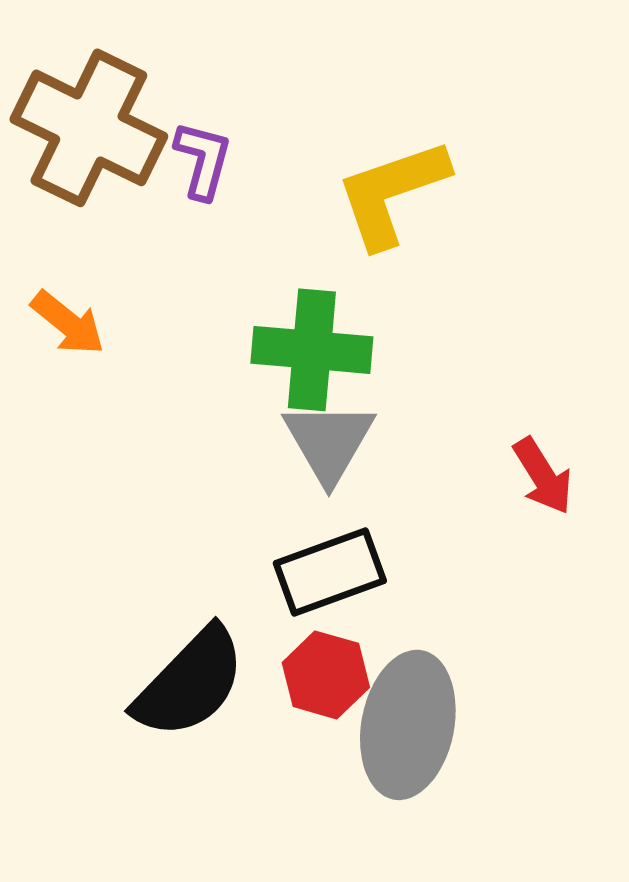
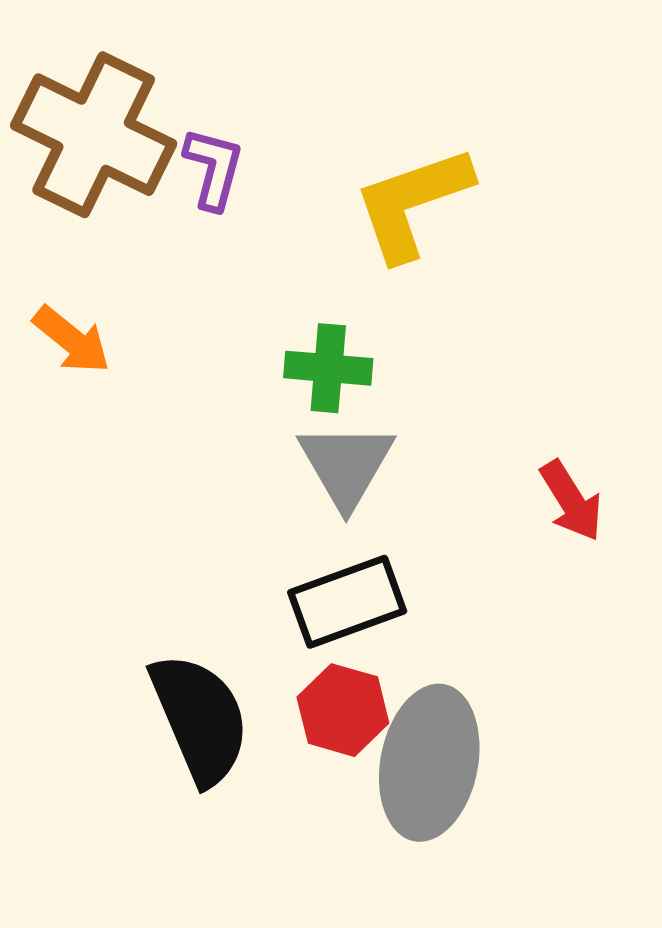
green cross: (312, 350) -> (328, 368), size x0.7
black semicircle: (190, 683) -> (200, 719), turned -67

